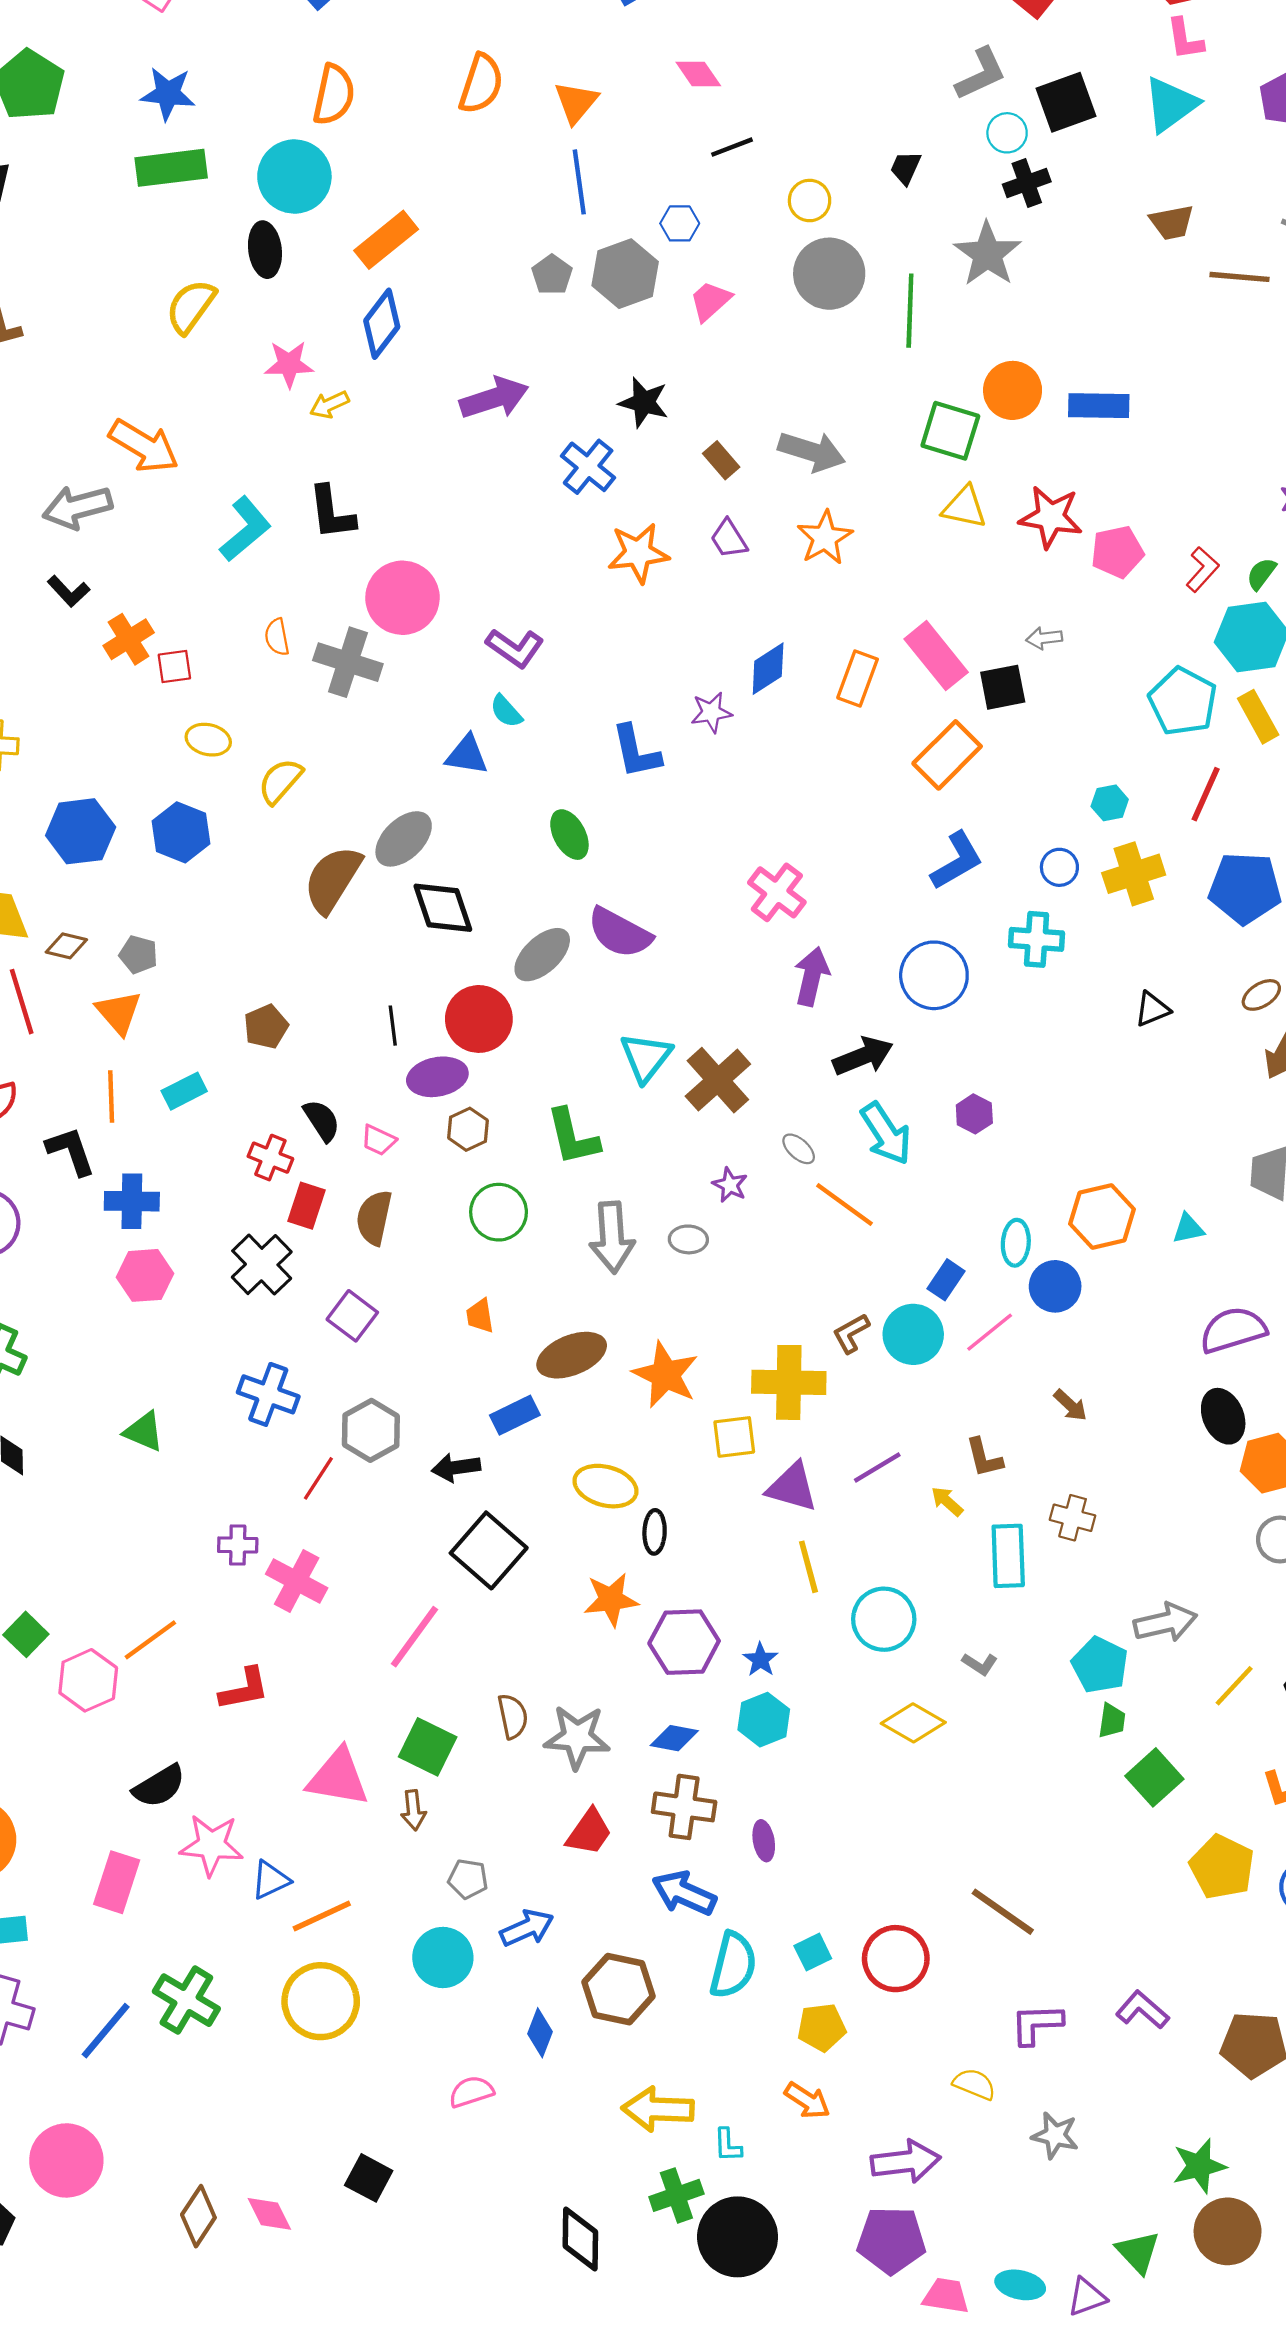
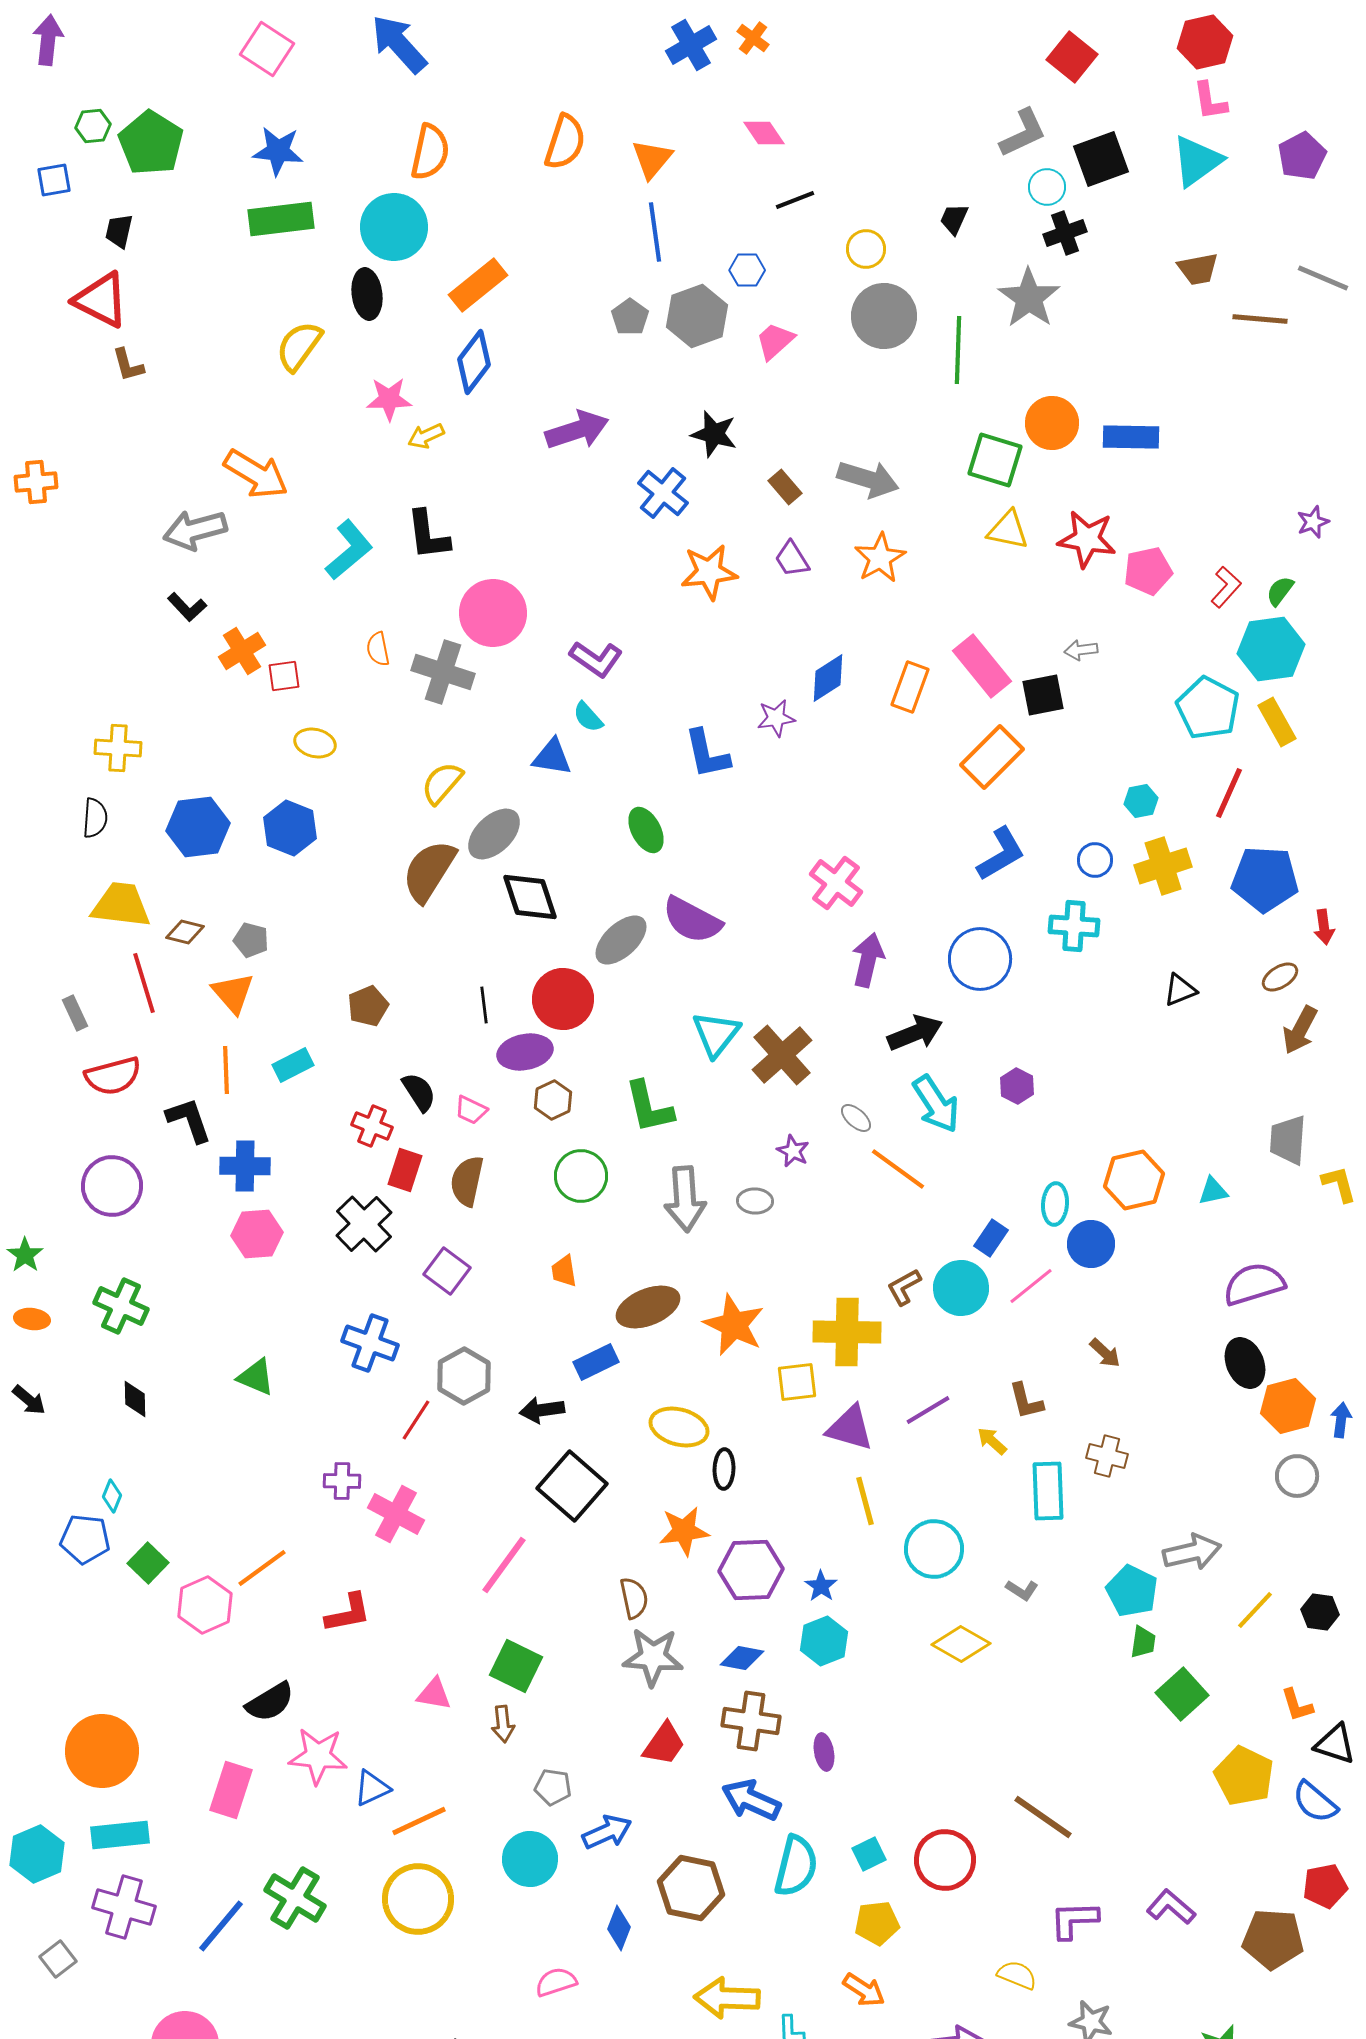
yellow semicircle: (280, 781) -> (442, 783), moved
brown semicircle: (513, 1716) -> (634, 1598), moved
pink triangle: (338, 1777) -> (434, 1694), size x0.6

